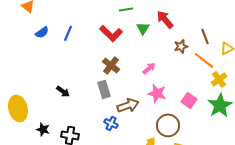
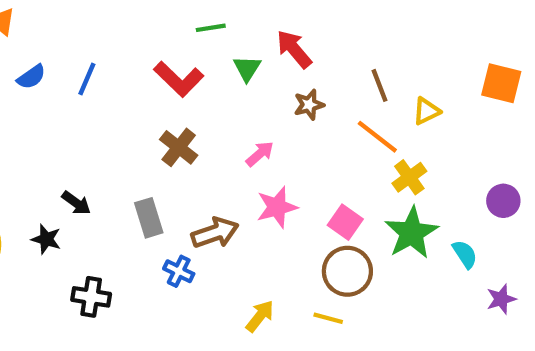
brown star: (181, 46) -> (309, 105), moved
gray rectangle: (104, 89) -> (149, 218), moved
pink star: (157, 93) -> (277, 207), turned -30
brown circle: (168, 125) -> (347, 271), moved
black star: (43, 129) -> (46, 239), moved

